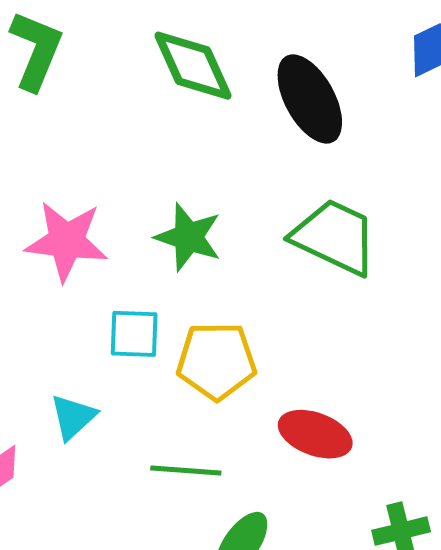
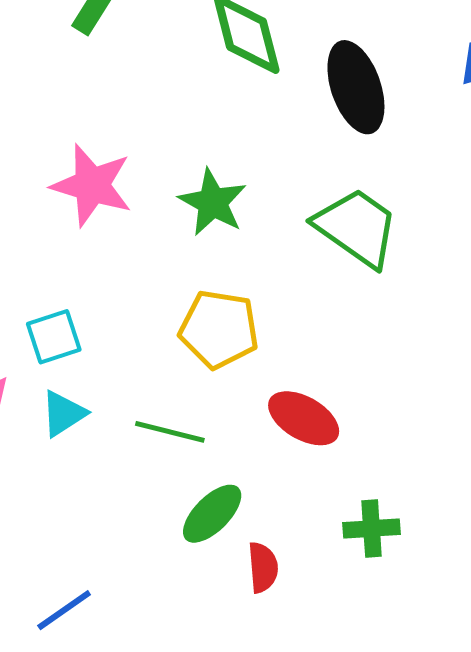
cyan square: (134, 334) -> (54, 337), moved, turned -30
cyan triangle: (73, 417) -> (63, 414), moved

